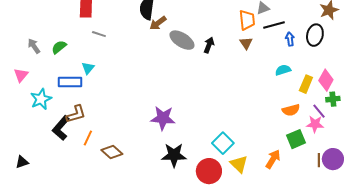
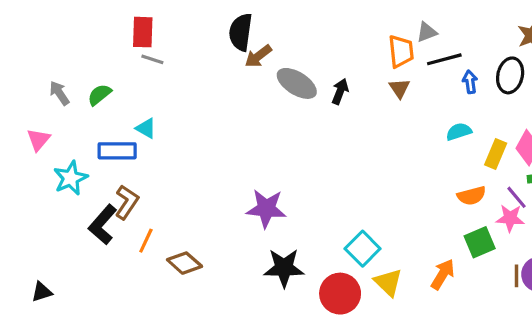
gray line: (99, 34) -> (152, 59), moved
cyan triangle: (88, 68) -> (146, 128), turned -40
brown L-shape: (76, 114) -> (127, 202), turned -40
black triangle: (22, 162) -> (42, 292), moved

